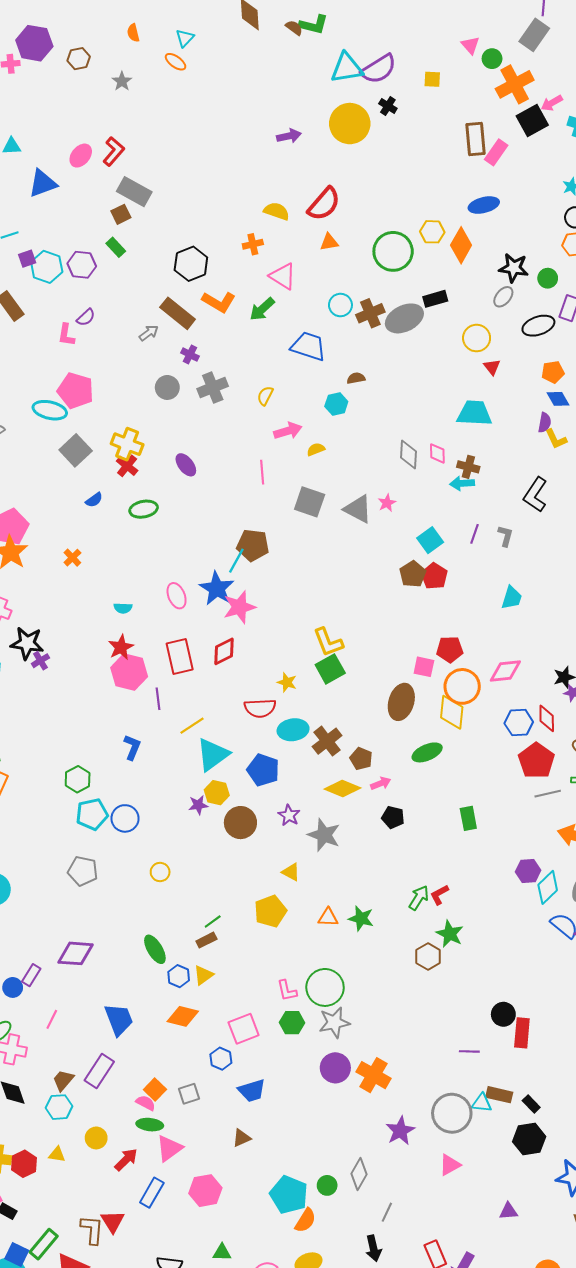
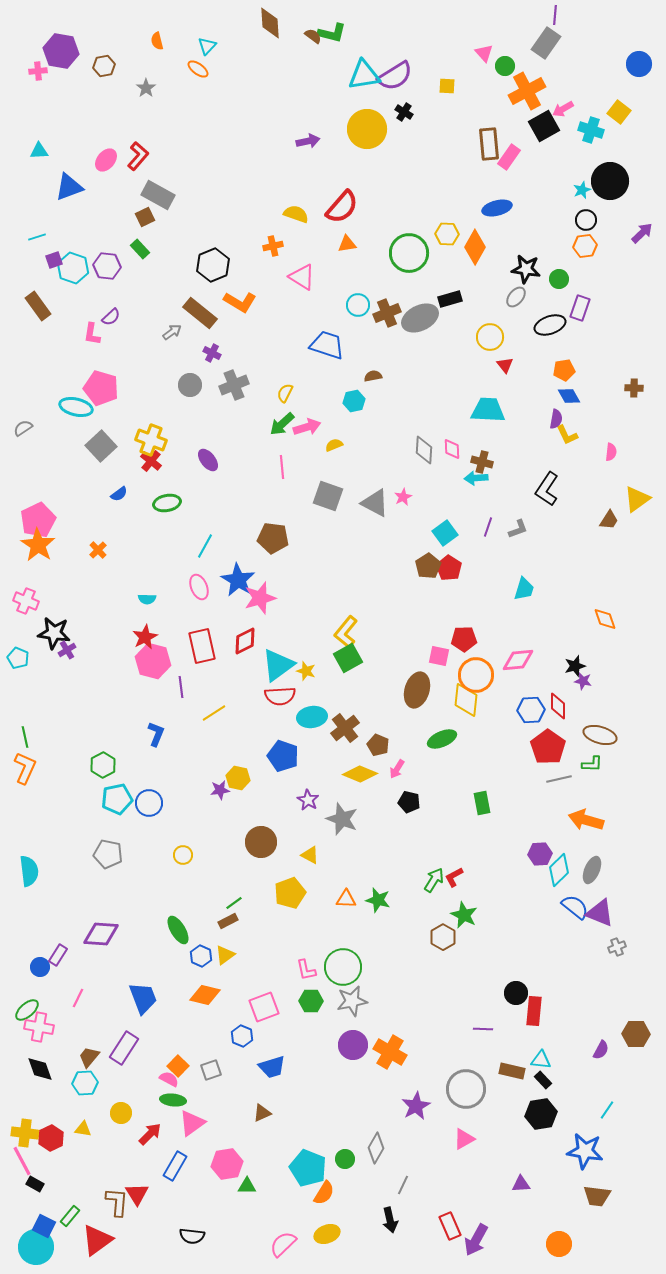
green arrow: (262, 309) -> (282, 424), moved
gray L-shape: (505, 536) -> (518, 529), turned 55
cyan line: (236, 561) -> (205, 546), moved
yellow L-shape: (328, 642) -> (346, 632), turned 60
cyan triangle: (213, 754) -> (278, 665), moved
pink arrow: (381, 783) -> (397, 769), turned 144
brown circle: (240, 823) -> (261, 842), moved
cyan triangle: (482, 1103) -> (541, 1060), moved
green rectangle: (44, 1244) -> (70, 1216), size x0.7
green triangle: (222, 1252) -> (247, 1186), moved

